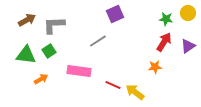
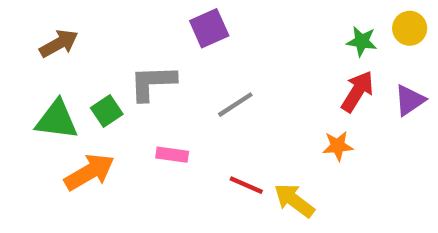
purple square: (115, 14) -> (209, 28), moved
gray L-shape: (54, 25) -> (153, 83), moved
gray line: (98, 41) -> (235, 105), moved
pink rectangle: (79, 71) -> (172, 155), size x0.6
orange arrow: (41, 79) -> (89, 172), size x1.6

